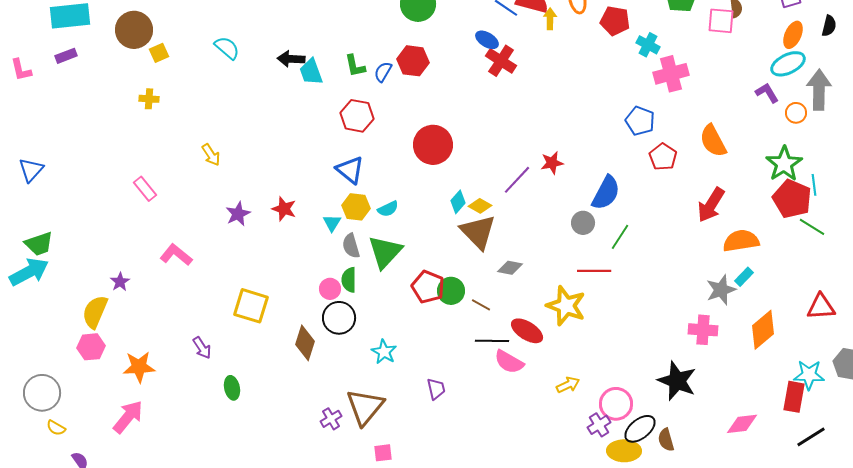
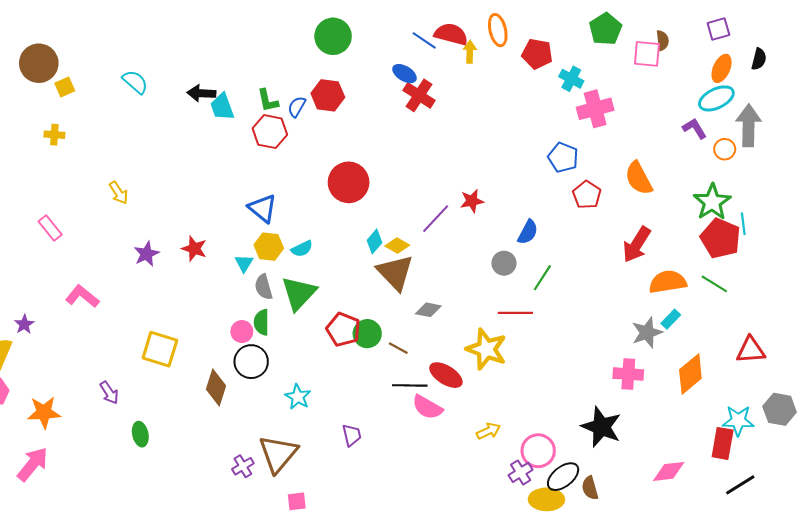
red hexagon: (357, 116) -> (270, 132), moved
blue semicircle: (606, 193) -> (528, 232), size x0.7
green line: (812, 227) -> (714, 284), moved

